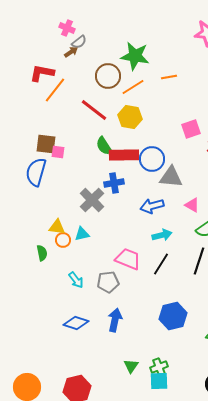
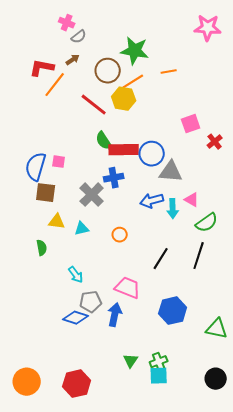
brown arrow: (71, 52) -> (73, 60), moved
yellow hexagon: (130, 117) -> (124, 99), moved
brown square: (46, 144) -> (46, 193), moved
pink square: (58, 152) -> (59, 162), moved
cyan arrow: (162, 235) -> (173, 209), moved, turned 102
orange circle: (63, 240) -> (120, 235), moved
pink trapezoid: (128, 259) -> (128, 288), moved
gray pentagon: (108, 282) -> (91, 302), moved

